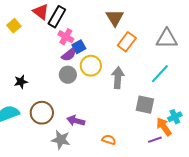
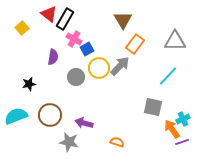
purple semicircle: (69, 55) -> (53, 57), moved, turned -42
gray arrow: (118, 78) -> (120, 66), moved, turned 40
purple line: (155, 140) -> (182, 142), moved

